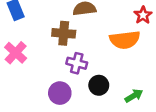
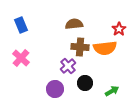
brown cross: (64, 33) -> (80, 47), moved
purple cross: (77, 63) -> (68, 66), turned 35

